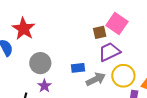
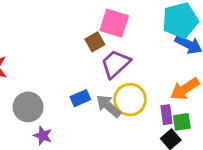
yellow circle: (123, 76) -> (130, 100), moved
gray arrow: (96, 79) -> (108, 106), turned -96

